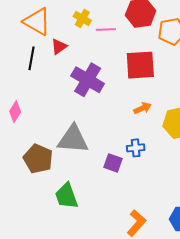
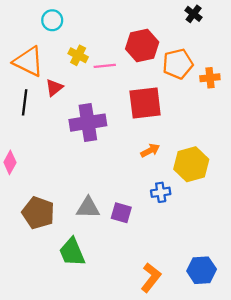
purple cross: (88, 80) -> (88, 123), turned -36
gray triangle: (73, 139) -> (88, 208), moved, size x0.7
blue cross: (136, 148) -> (161, 192), moved

